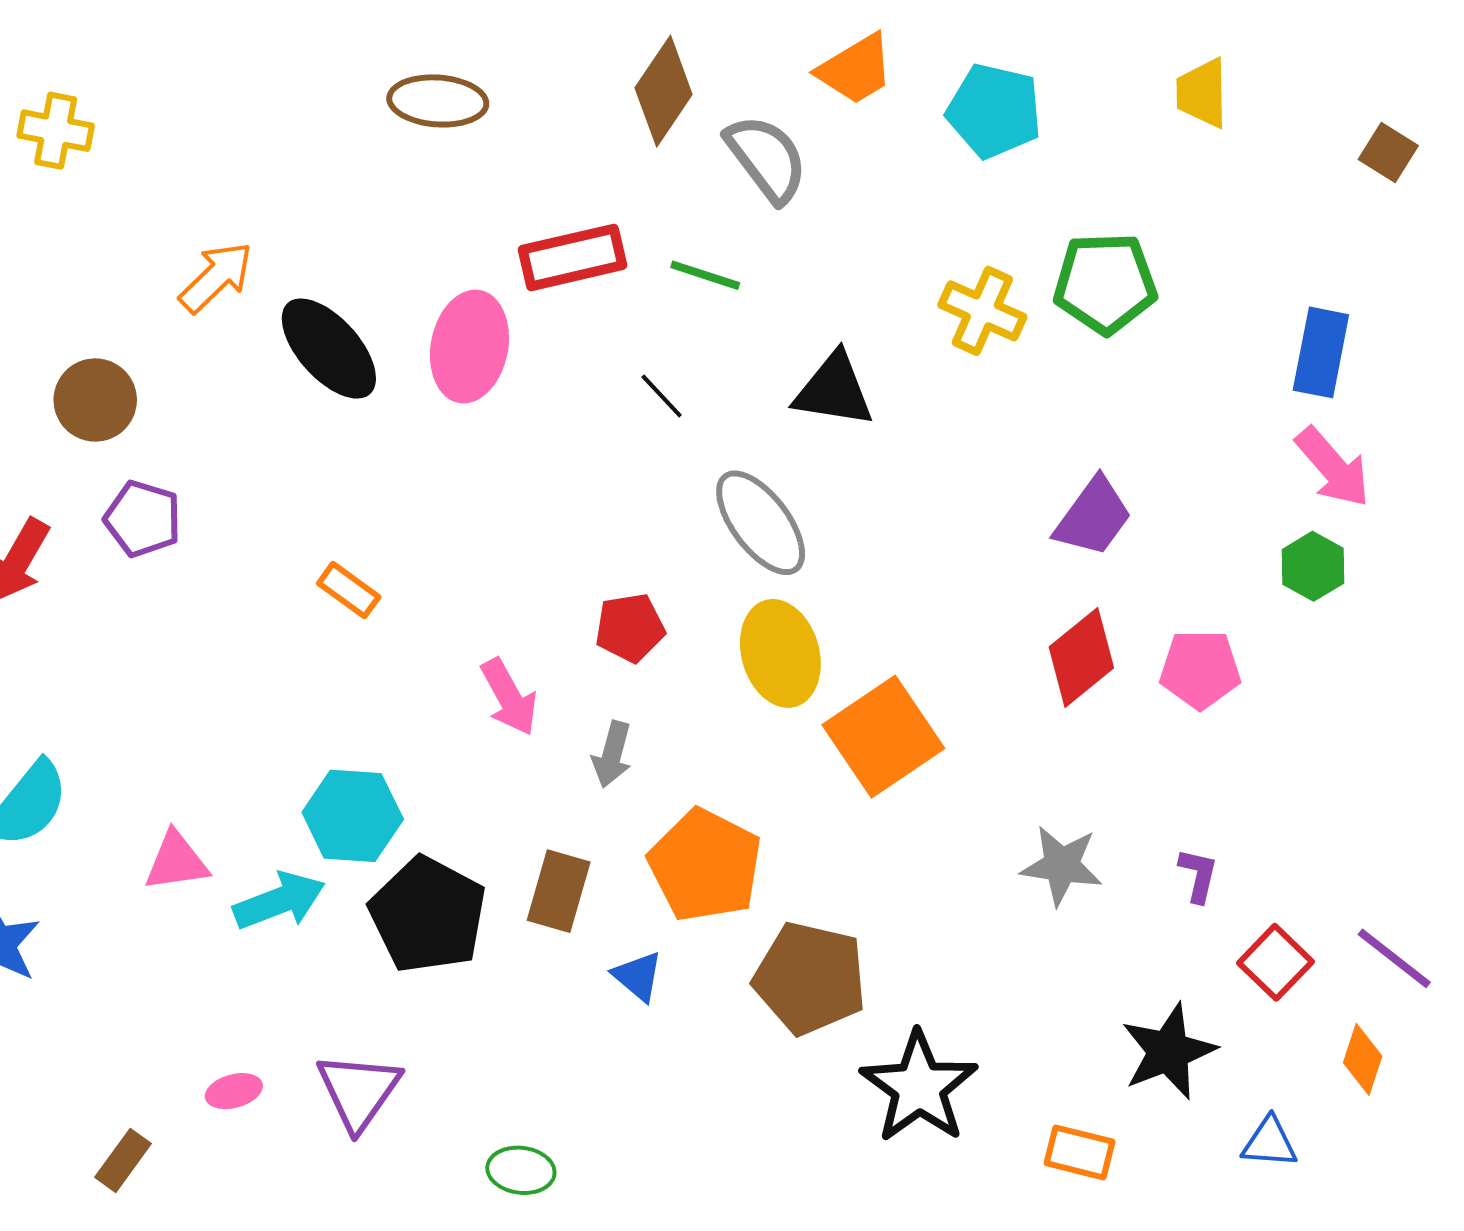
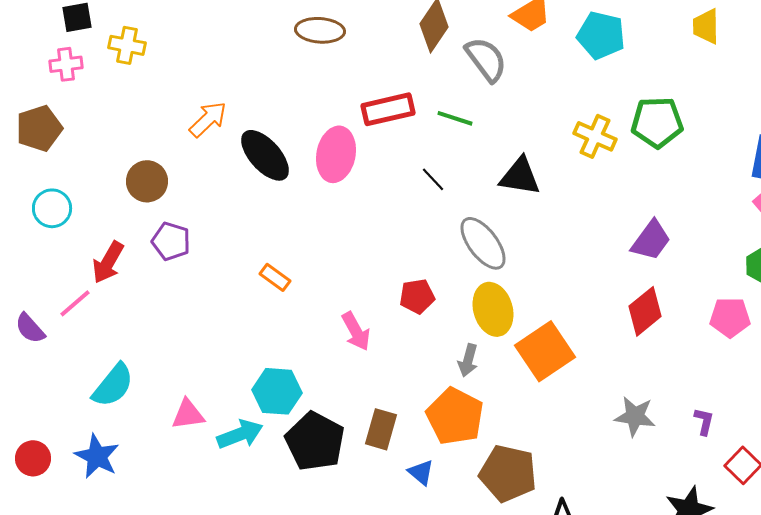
pink pentagon: (1200, 669) -> (730, 317), moved
gray arrow: (612, 754) -> (468, 360), moved

